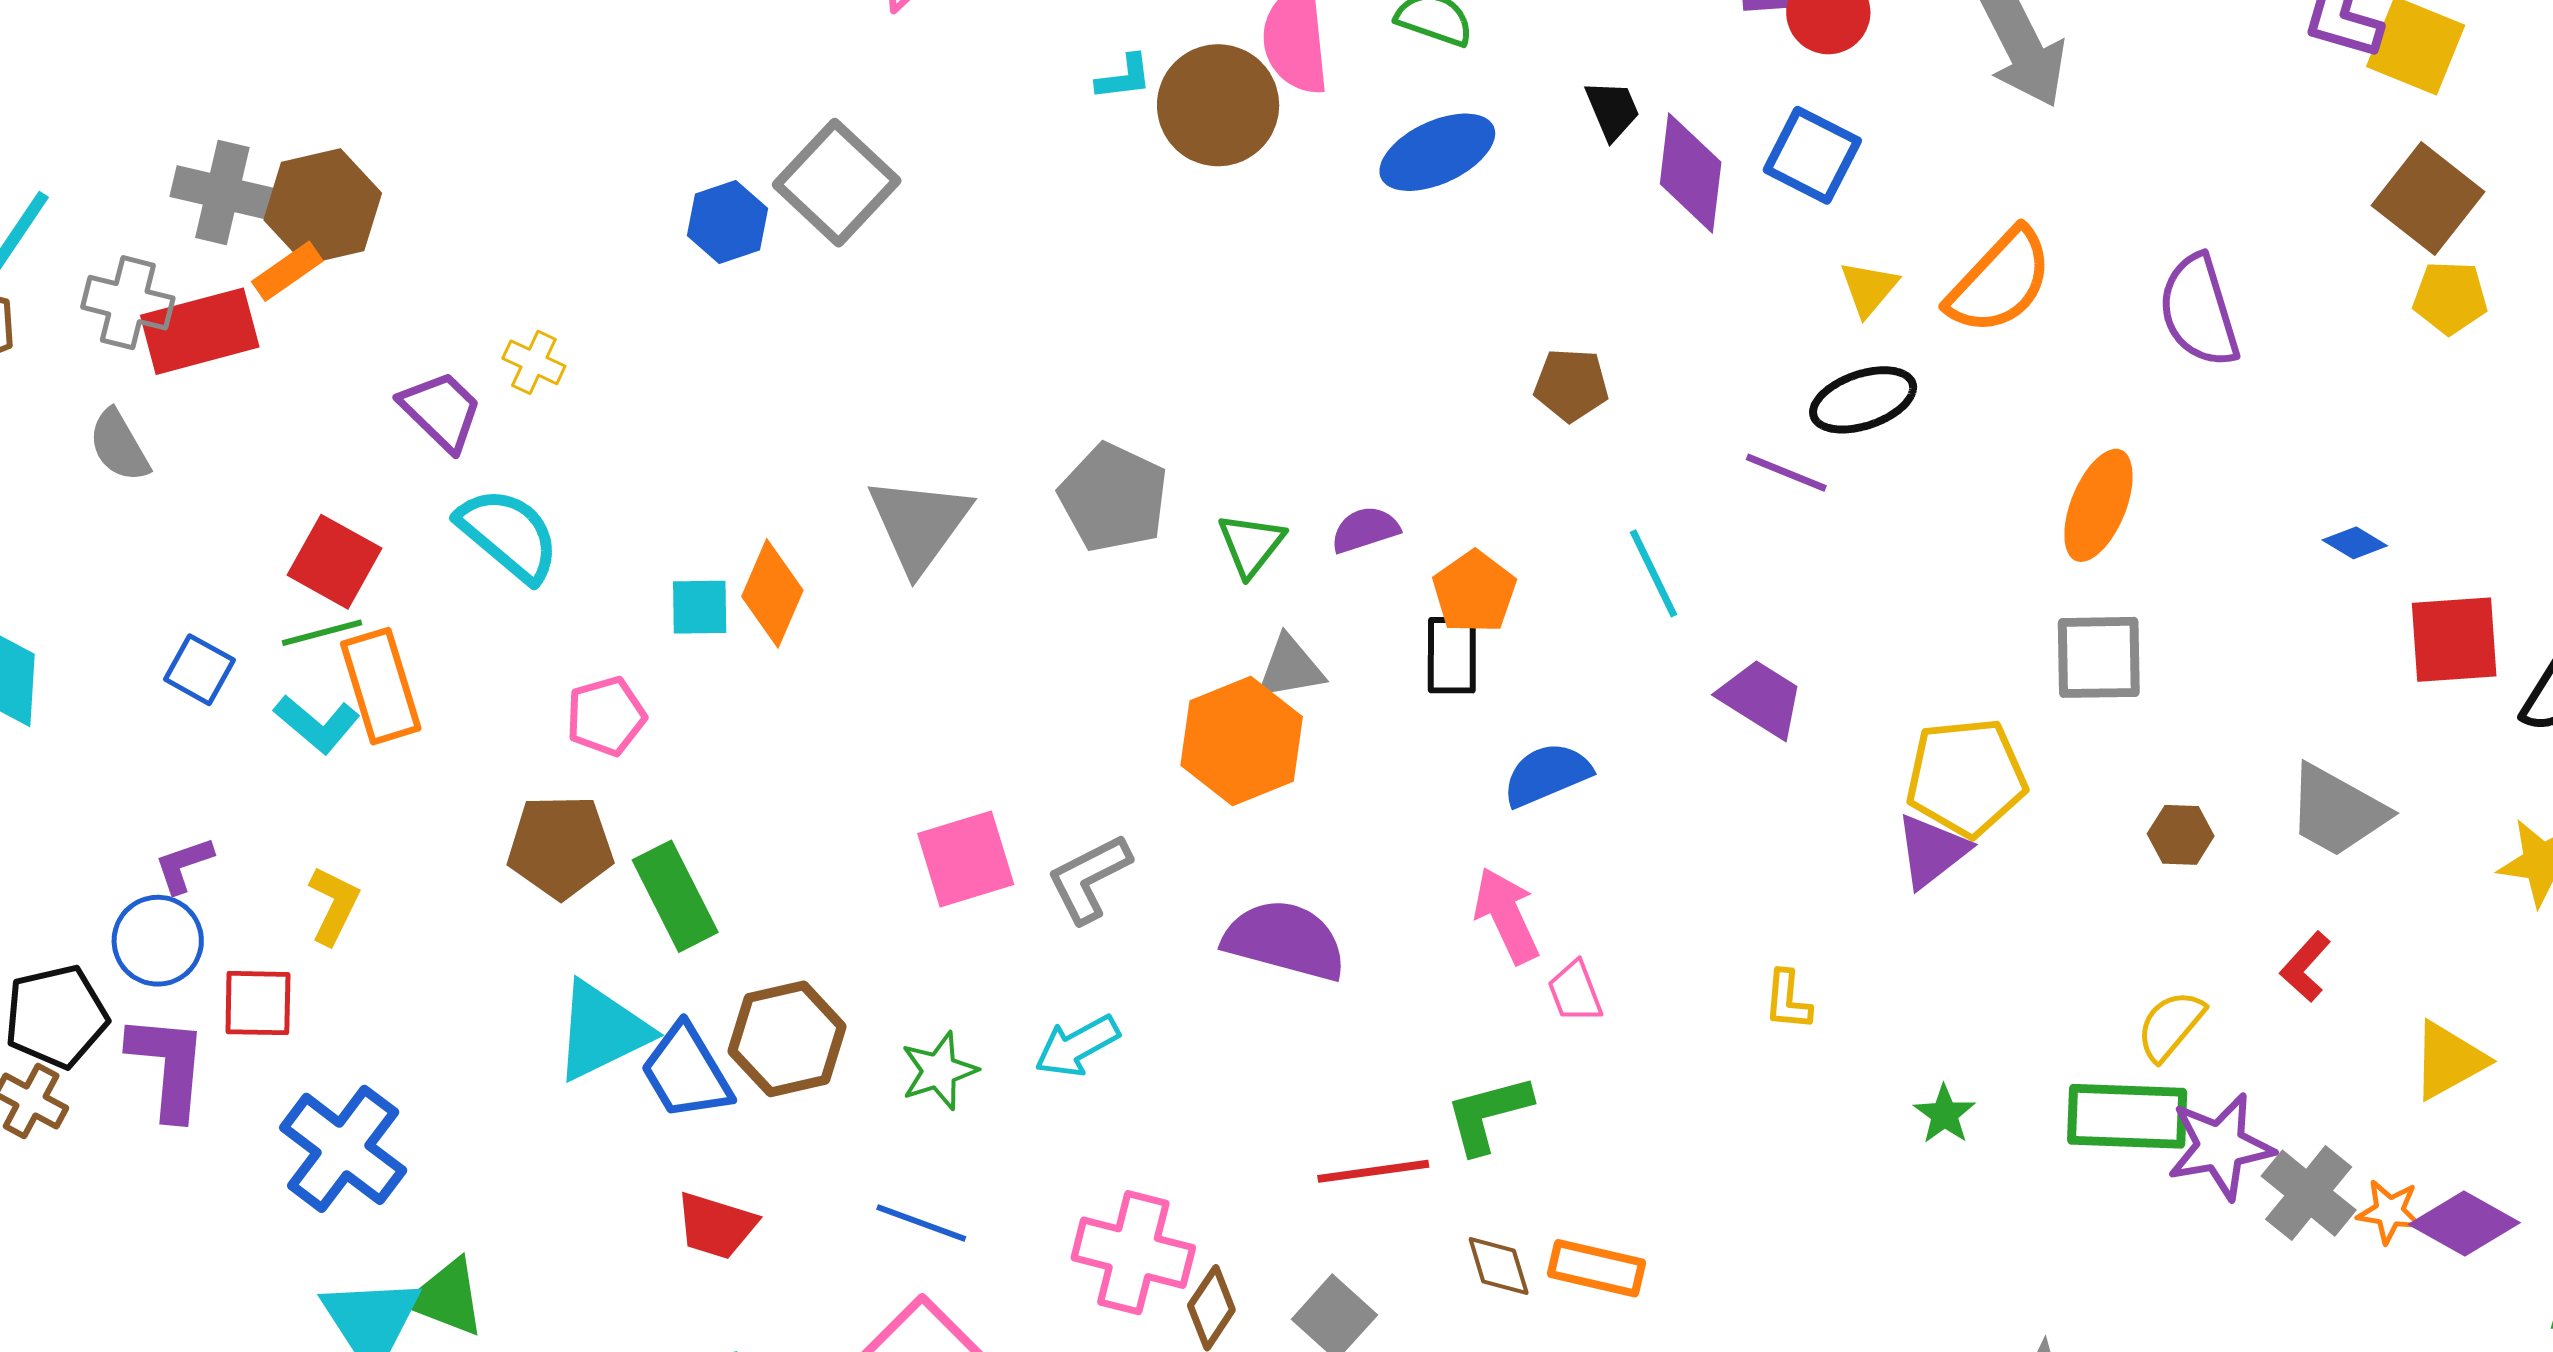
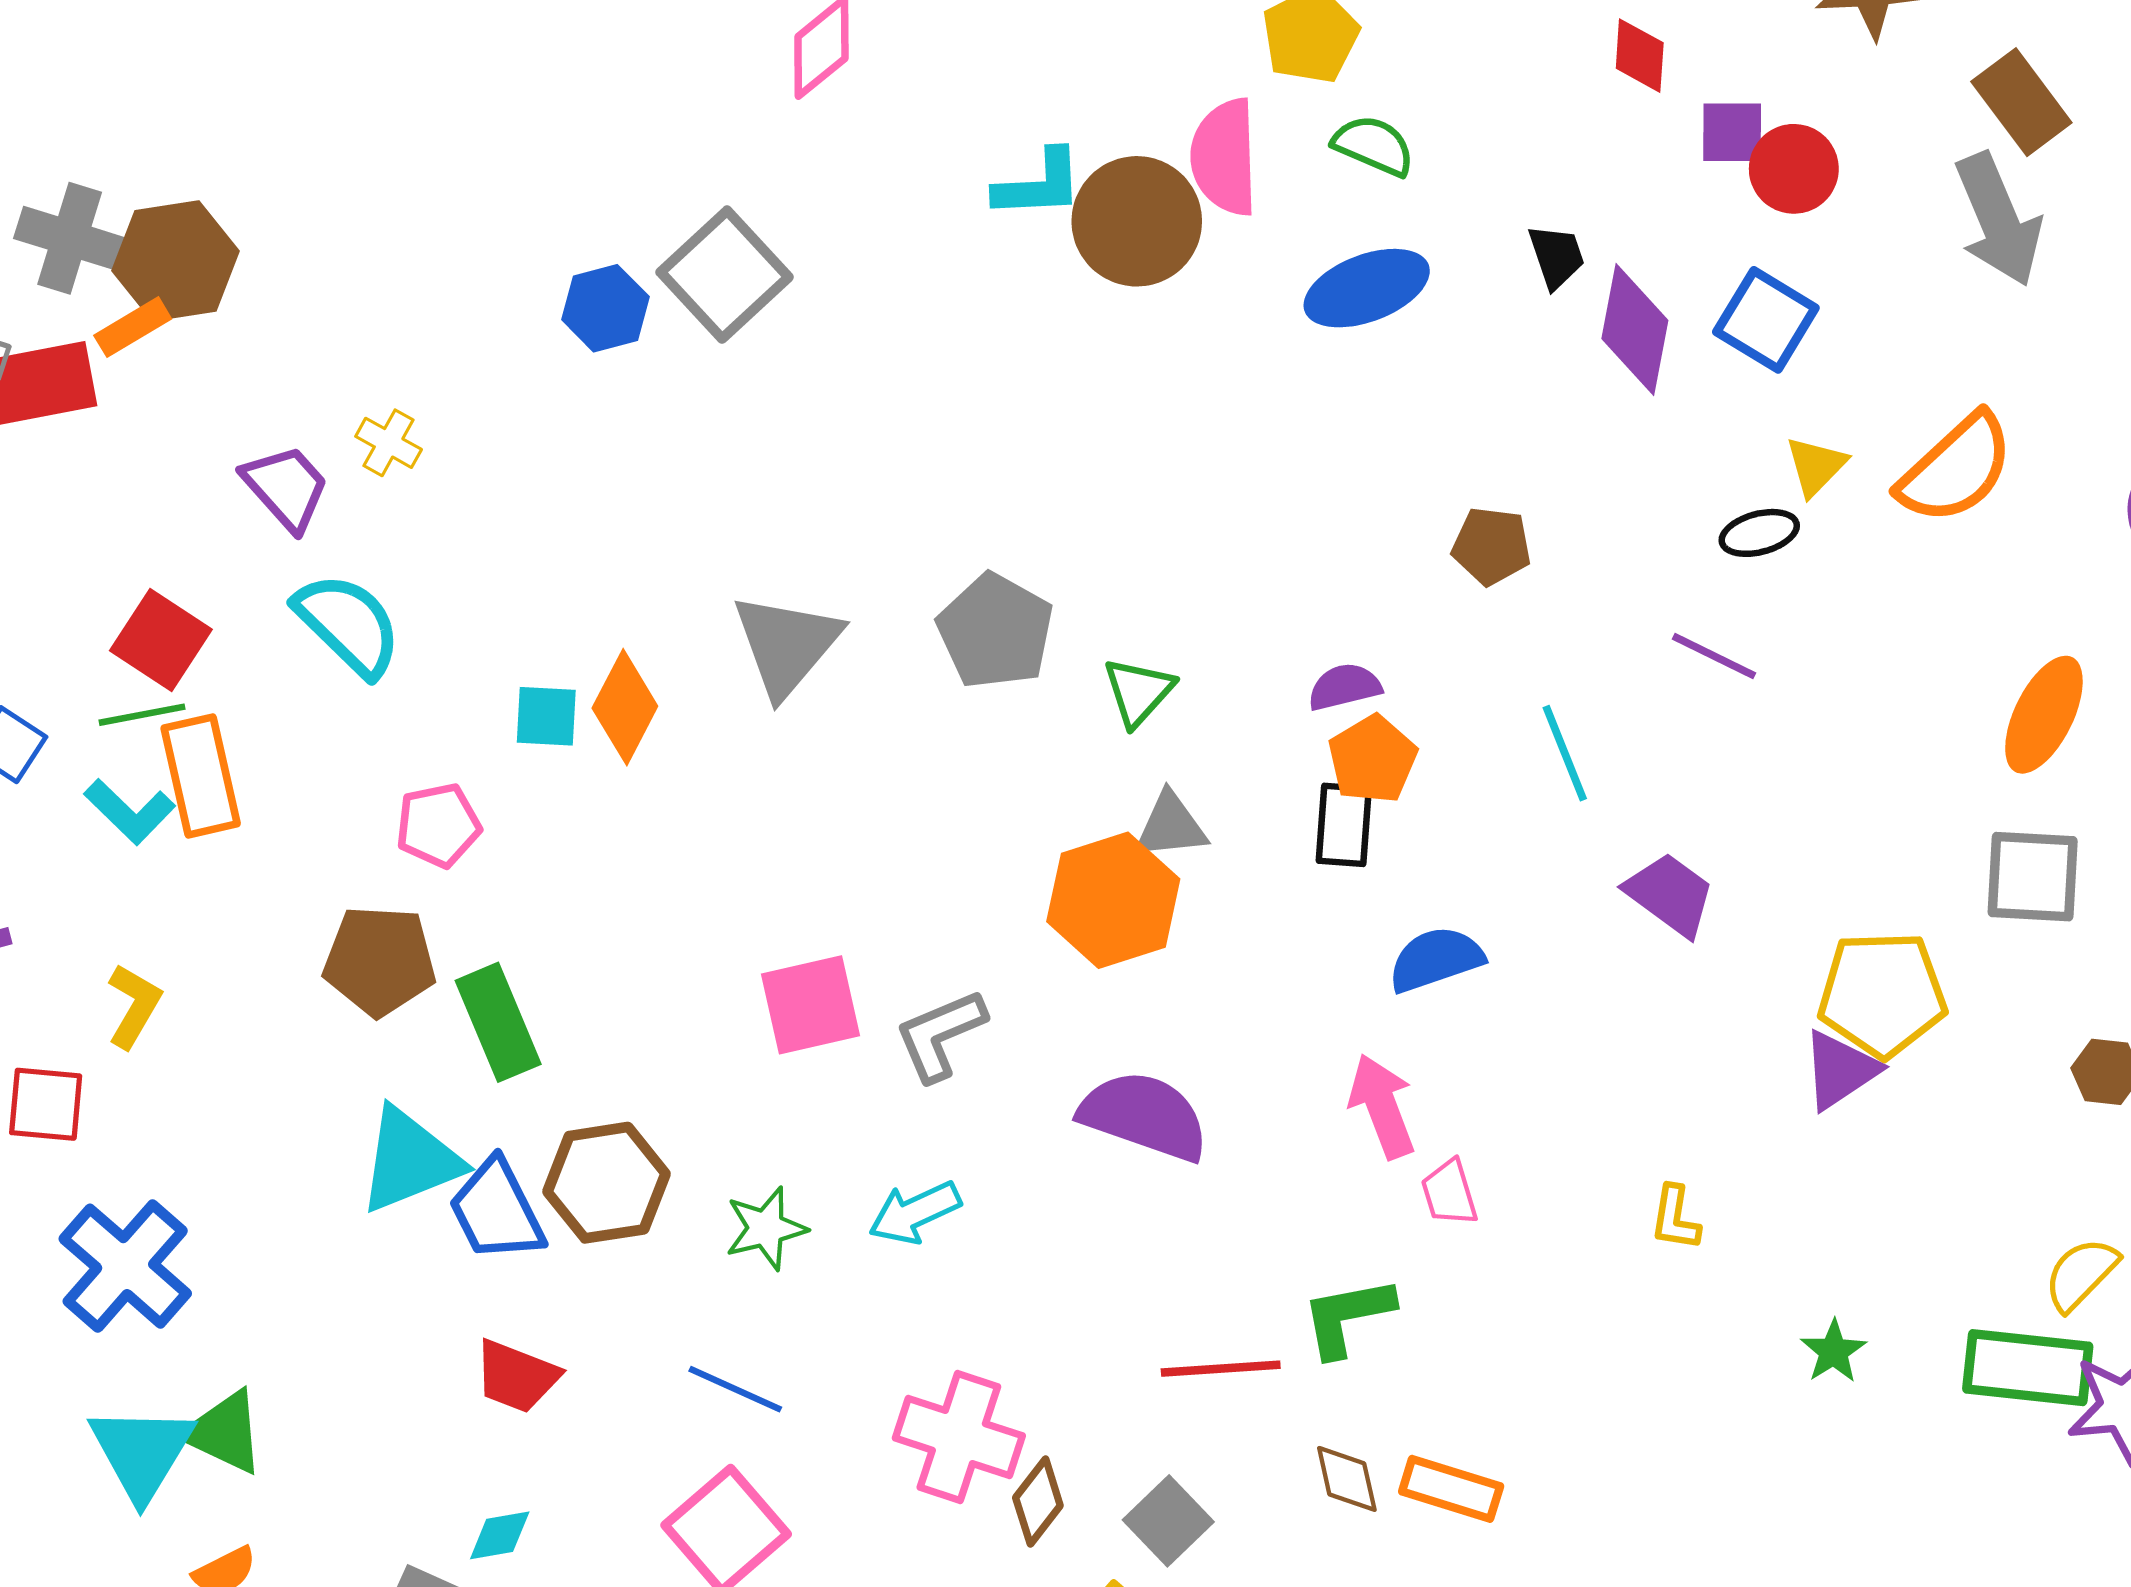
cyan L-shape: (1124, 77) -> (1039, 184), size x1.5
black ellipse: (1863, 400) -> (1759, 533), moved, size x0.7
purple semicircle: (1365, 530) -> (1344, 687), moved

